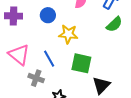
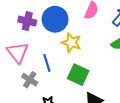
blue circle: (48, 15) -> (55, 19), size x1.6
purple cross: (14, 16) -> (27, 21), moved

